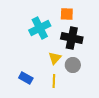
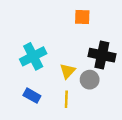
cyan cross: (40, 28) -> (33, 56), moved
black cross: (72, 38) -> (102, 55), moved

